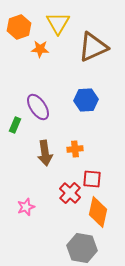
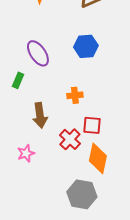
green rectangle: (15, 125) -> (18, 80), moved
brown arrow: (45, 153) -> (40, 115), moved

